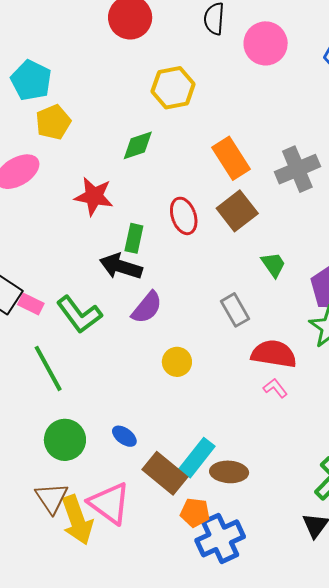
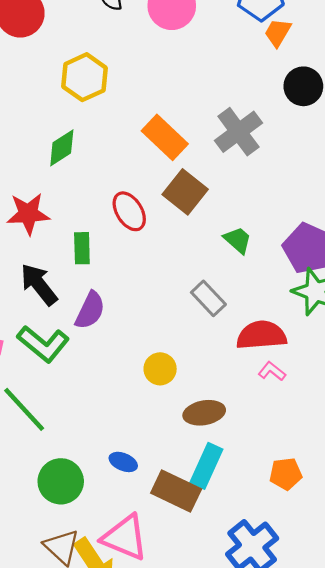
black arrow: (121, 266) -> (39, 284), moved, turned 48
purple semicircle: (147, 307) -> (90, 310), moved
brown ellipse: (229, 472) -> (204, 413), moved
orange pentagon: (195, 513) -> (286, 474), moved

